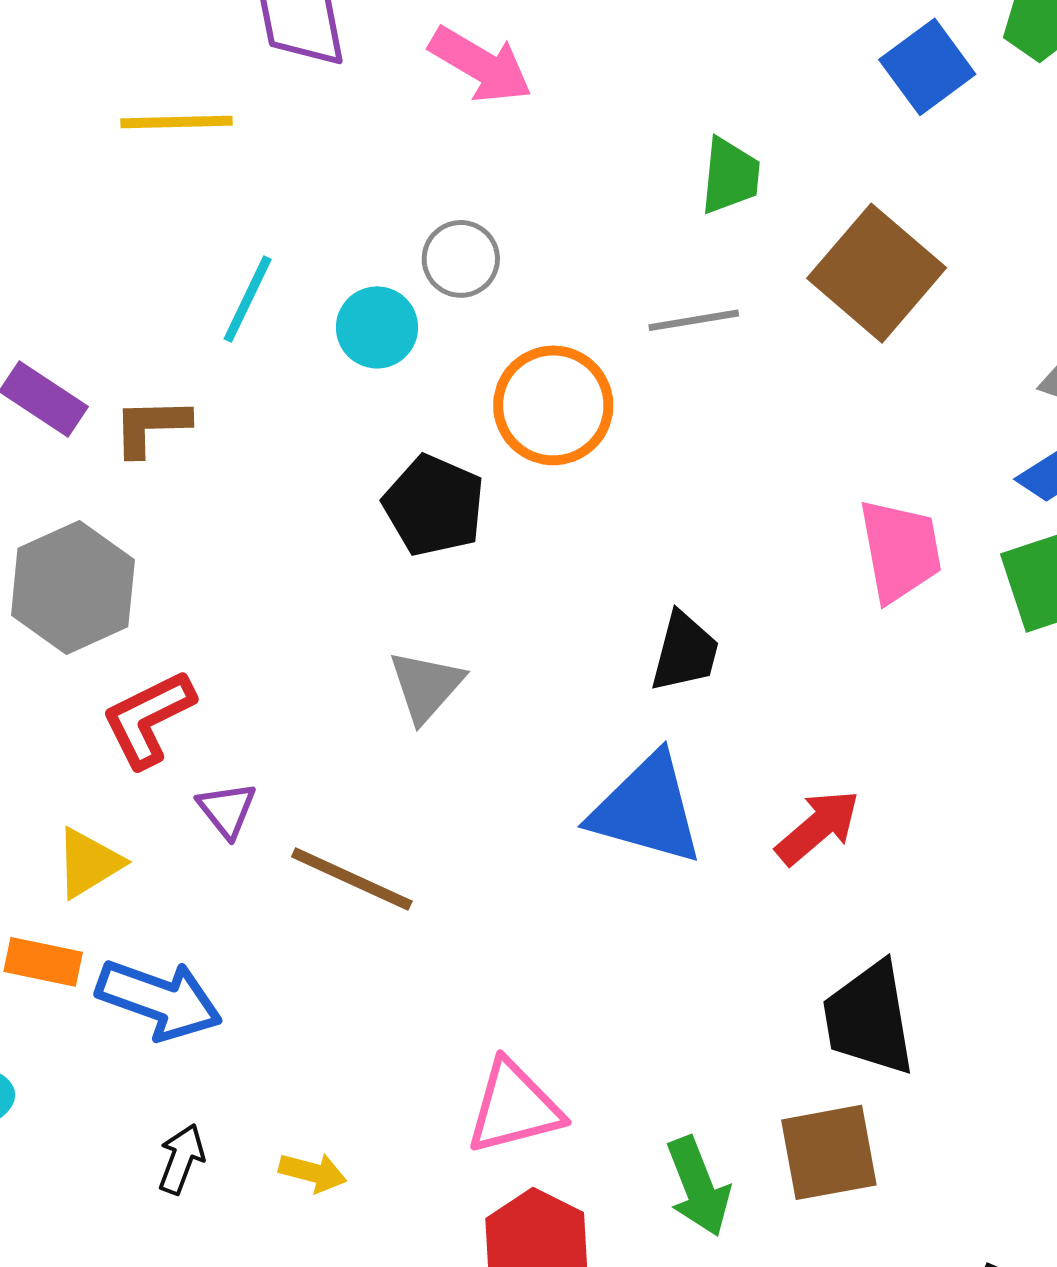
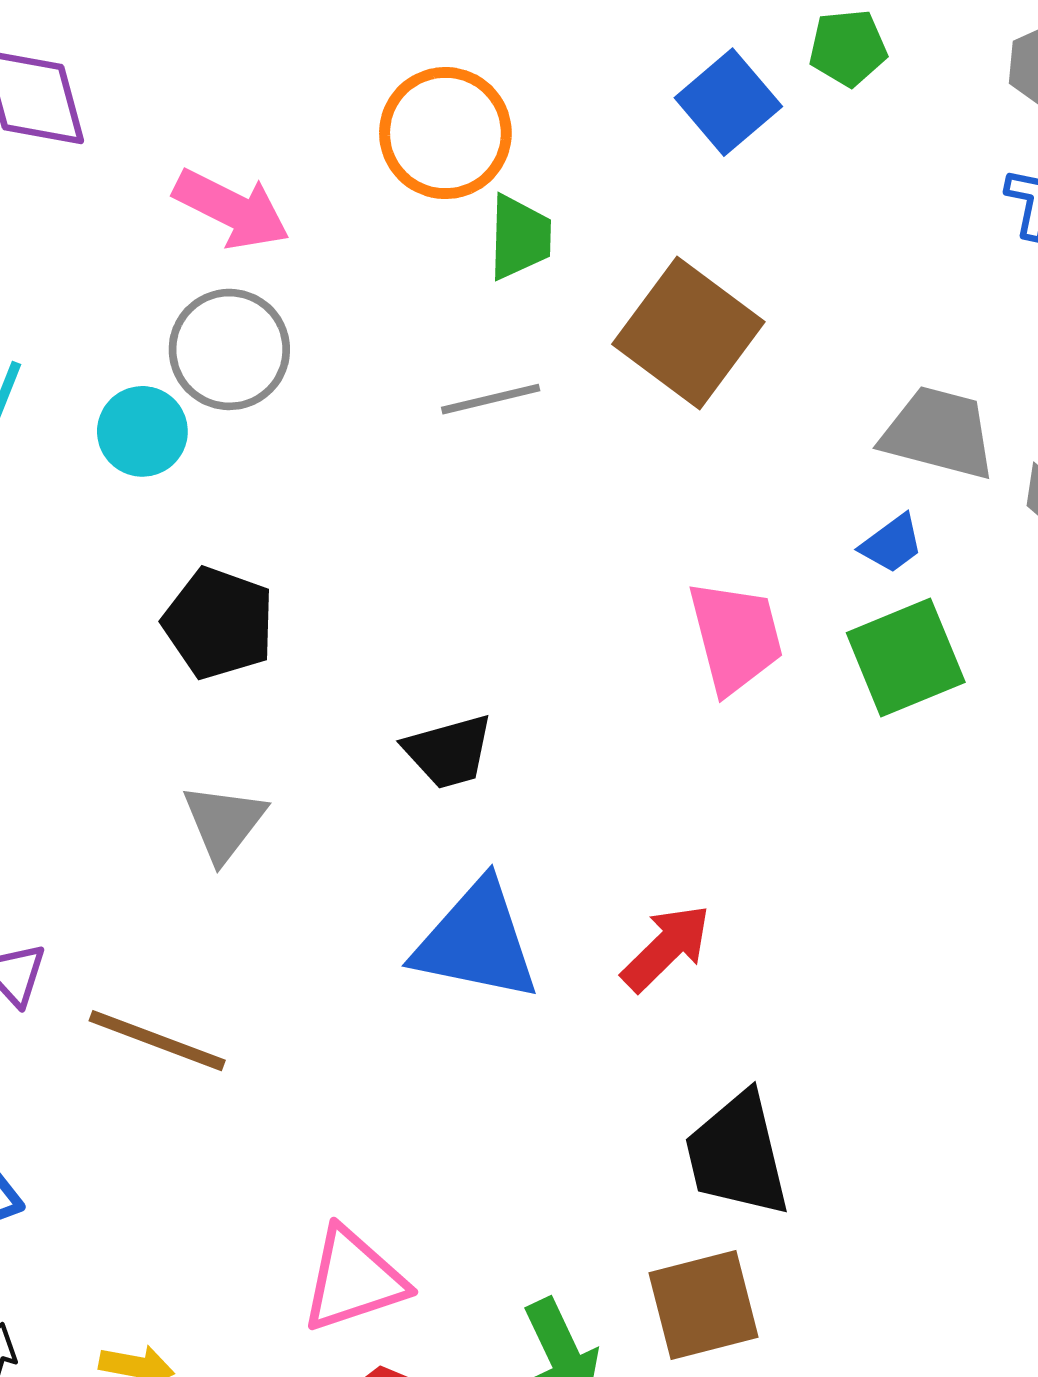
pink arrow: (481, 65) -> (232, 209), moved
gray circle: (461, 259) -> (229, 349), size x1.4
orange circle: (553, 405) -> (445, 133), moved
black trapezoid: (685, 652) -> (449, 751), moved, turned 64

